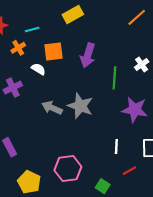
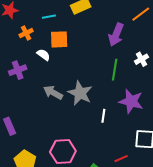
cyan line: (32, 29) -> (49, 17), moved
purple arrow: (88, 55) -> (116, 35), moved
white line: (116, 146) -> (103, 116), moved

